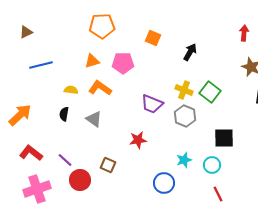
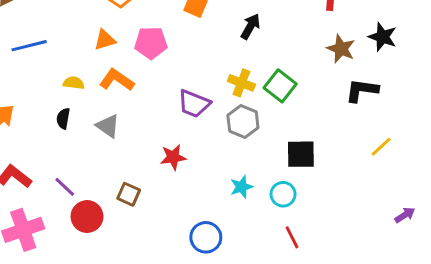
blue circle: (164, 183) -> (206, 237), moved

